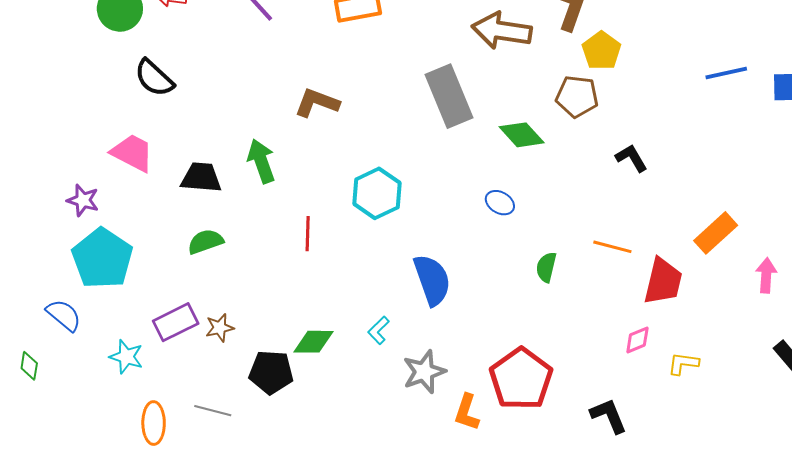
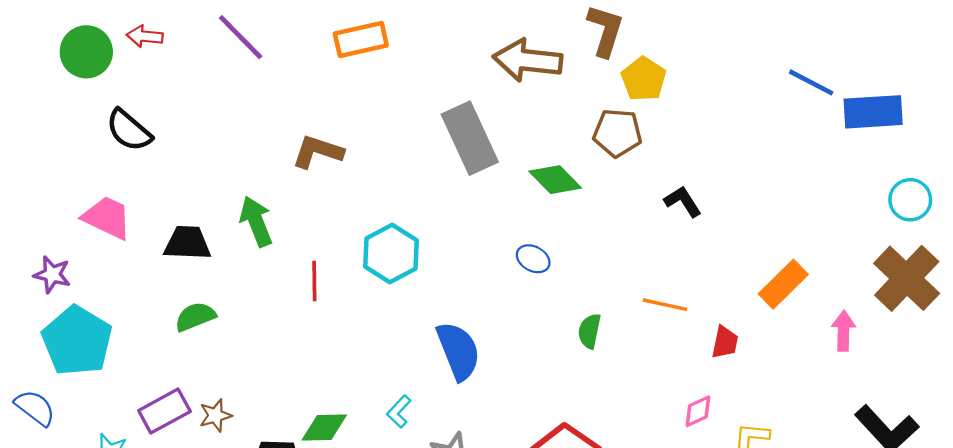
blue line: (726, 73) -> (811, 82), moved, turned 42
red line: (308, 234) -> (314, 281), moved
red trapezoid: (663, 281) -> (725, 342), size x0.6

